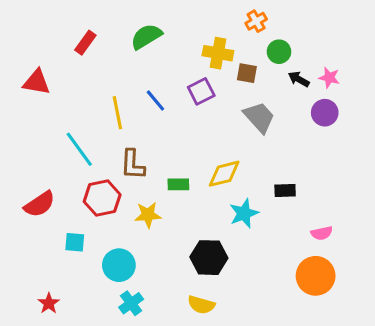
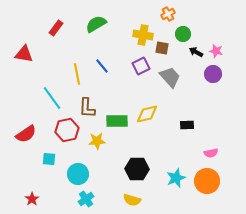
purple square: (201, 91) -> (141, 66), moved
green rectangle: (178, 184) -> (117, 121), size x1.5
cyan star: (244, 213) -> (176, 178), moved

